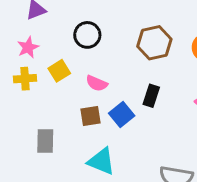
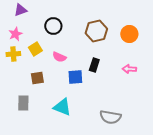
blue square: (122, 114) -> (75, 77), turned 35
brown square: (90, 116) -> (37, 78), moved
gray rectangle: (45, 141) -> (23, 103), moved

